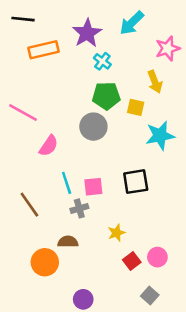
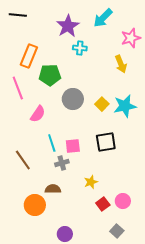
orange rectangle: (44, 50) -> (29, 56), moved, turned -55
cyan cross: (102, 61) -> (80, 48), turned -32
green pentagon: (106, 96) -> (50, 75), moved
yellow square: (136, 107) -> (102, 104), moved, turned 32
pink line: (23, 112) -> (18, 88), turned 40

